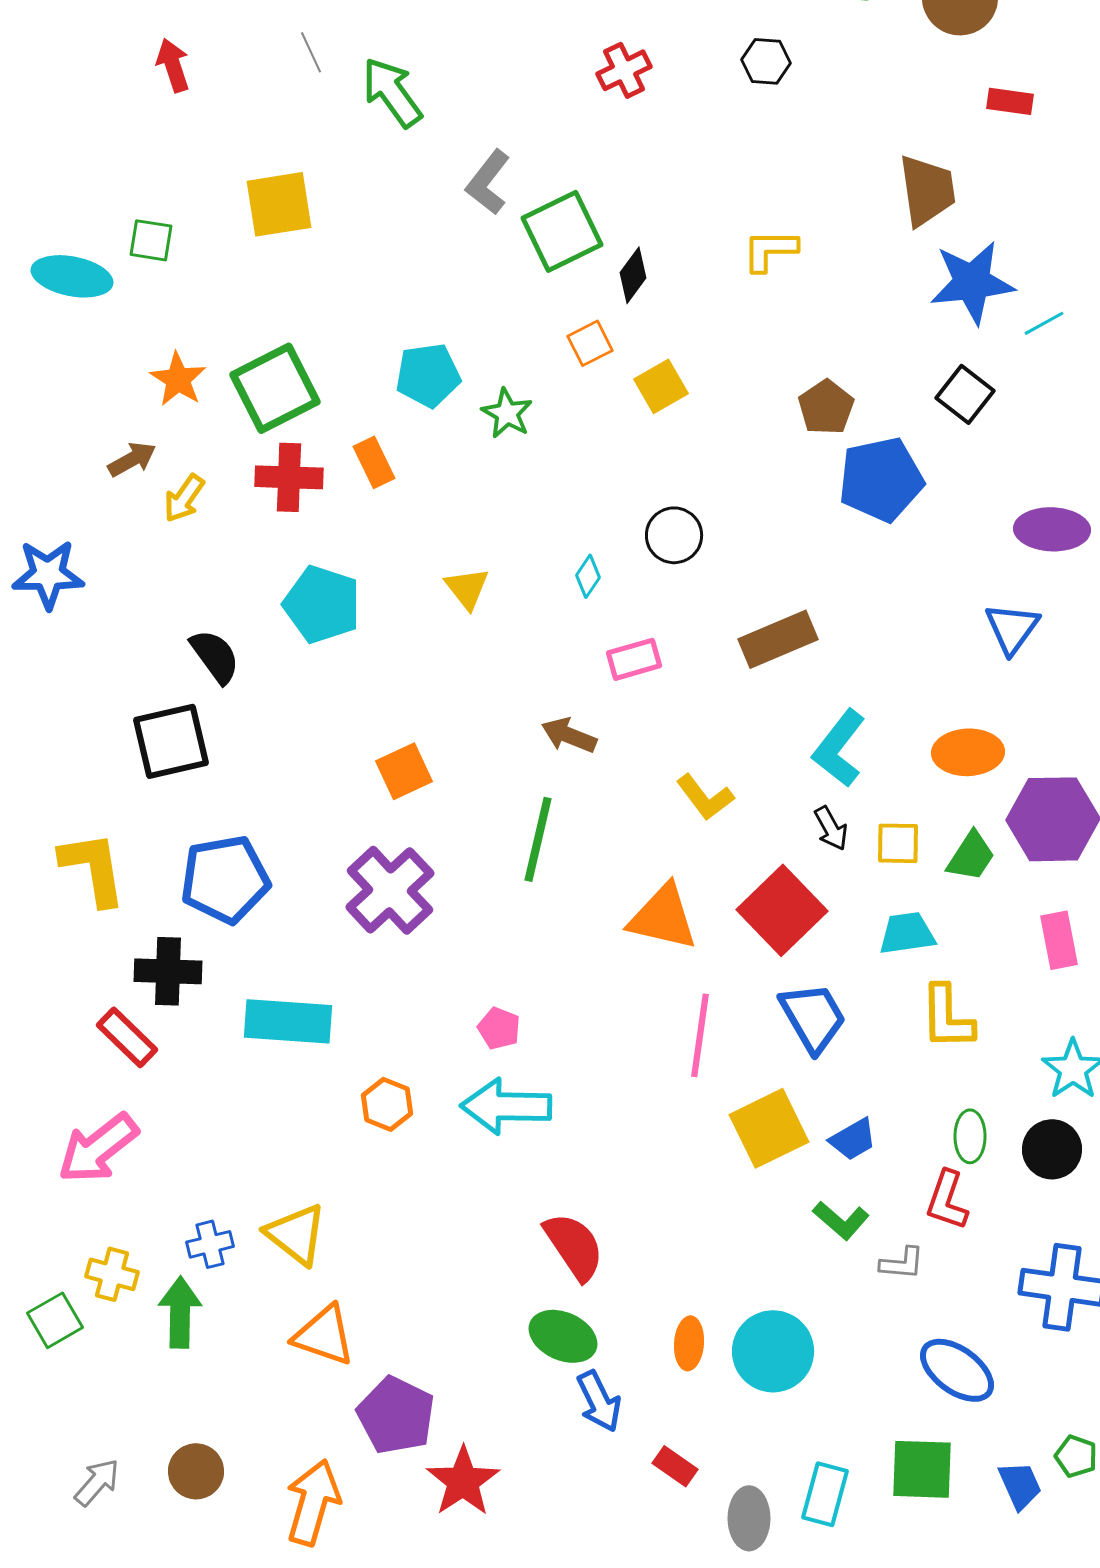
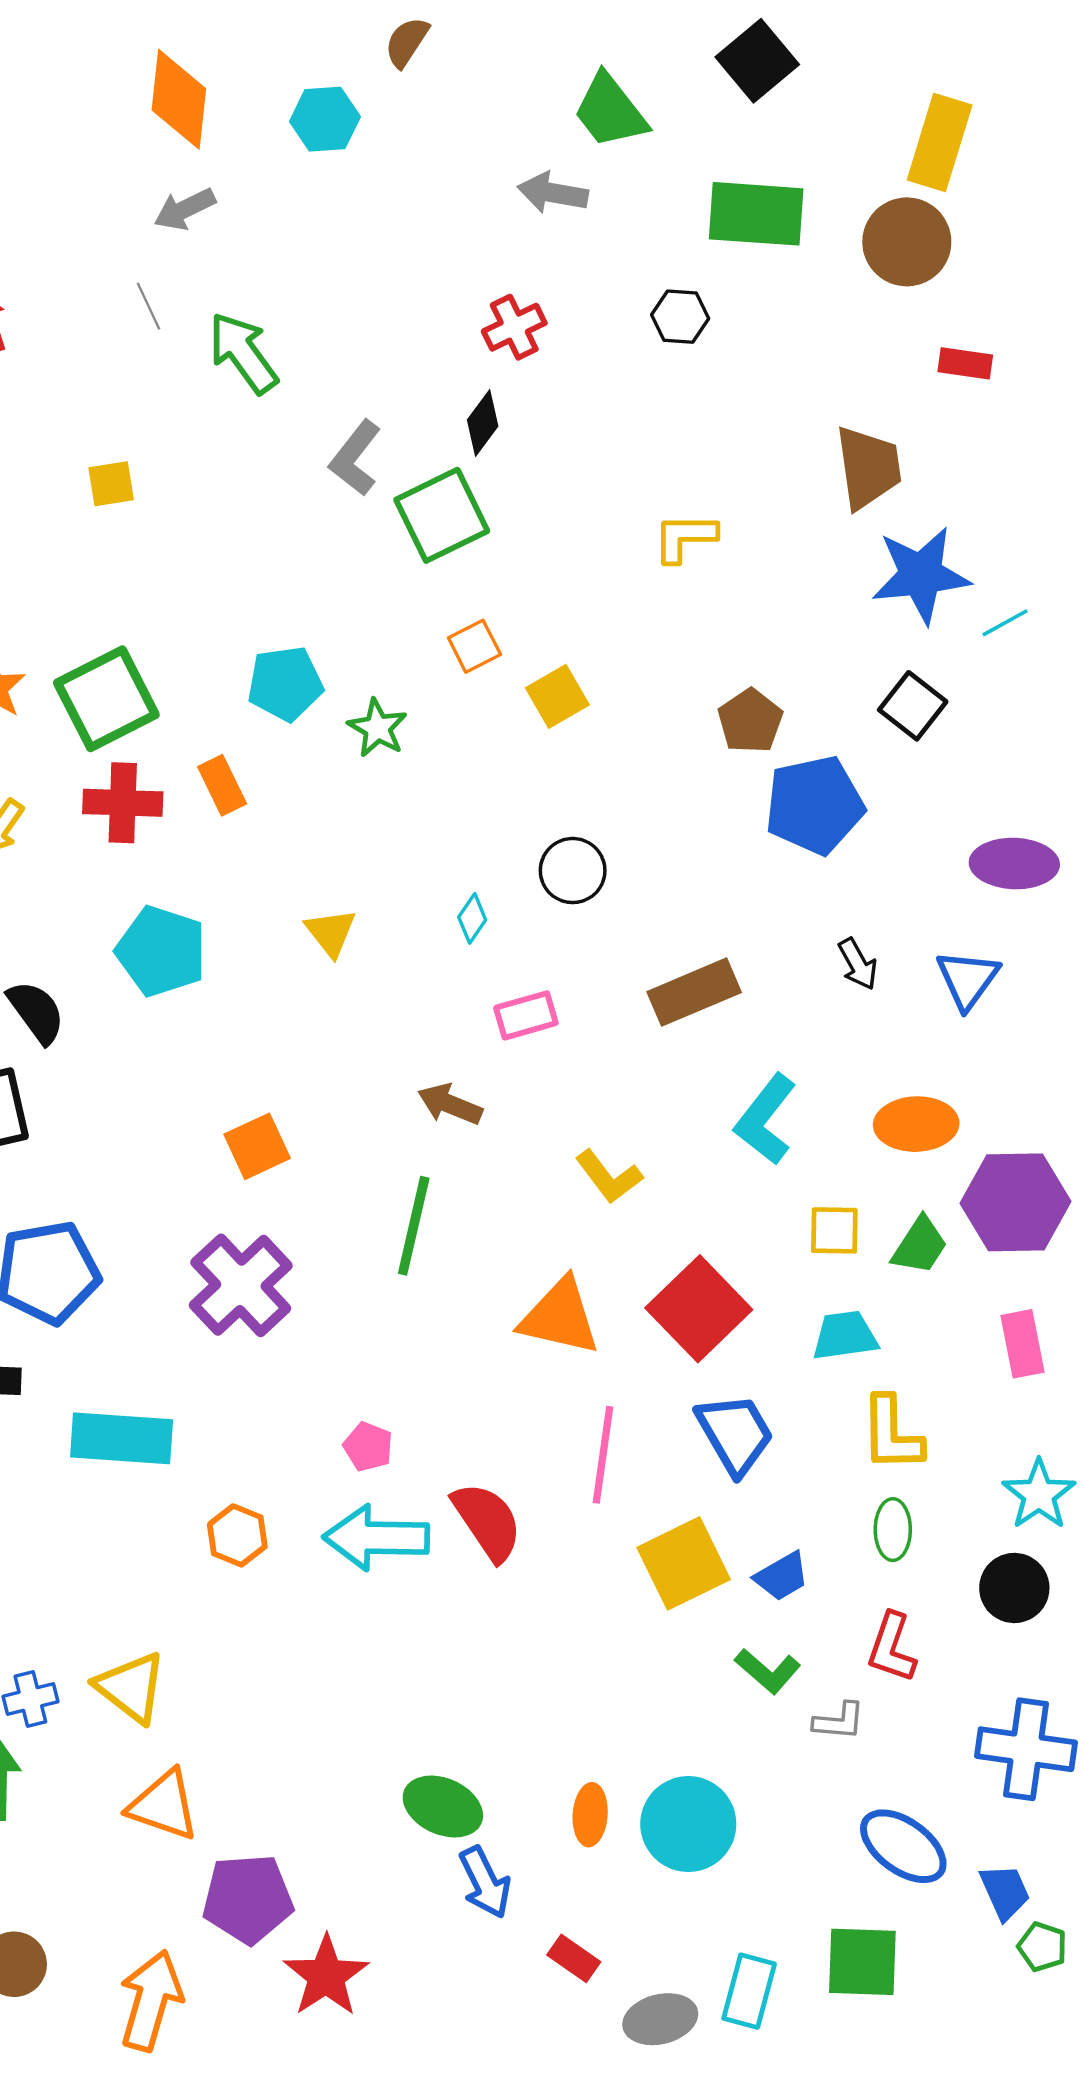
yellow square: (279, 204) -> (111, 484), size x0.6
black diamond: (633, 275) -> (483, 423), moved
black arrow: (831, 828) -> (858, 964), moved
green ellipse: (970, 1136) -> (893, 1530), moved
red semicircle: (574, 1246) -> (487, 1521), moved
purple pentagon: (396, 1415) -> (248, 1899), turned -30
blue trapezoid: (1020, 1485) -> (1005, 1892), moved
gray ellipse: (749, 1518) -> (660, 2019), turned 76

